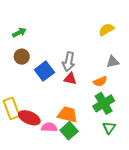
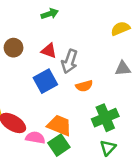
green arrow: (19, 33) -> (50, 14), moved
blue square: (44, 71) -> (45, 81), moved
red triangle: (70, 79) -> (49, 51), moved
orange semicircle: (100, 81) -> (84, 86), moved

